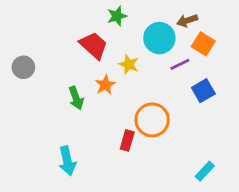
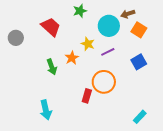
red trapezoid: (94, 45) -> (51, 27), moved
purple line: (180, 64) -> (108, 52), moved
gray circle: (23, 67) -> (16, 38), moved

